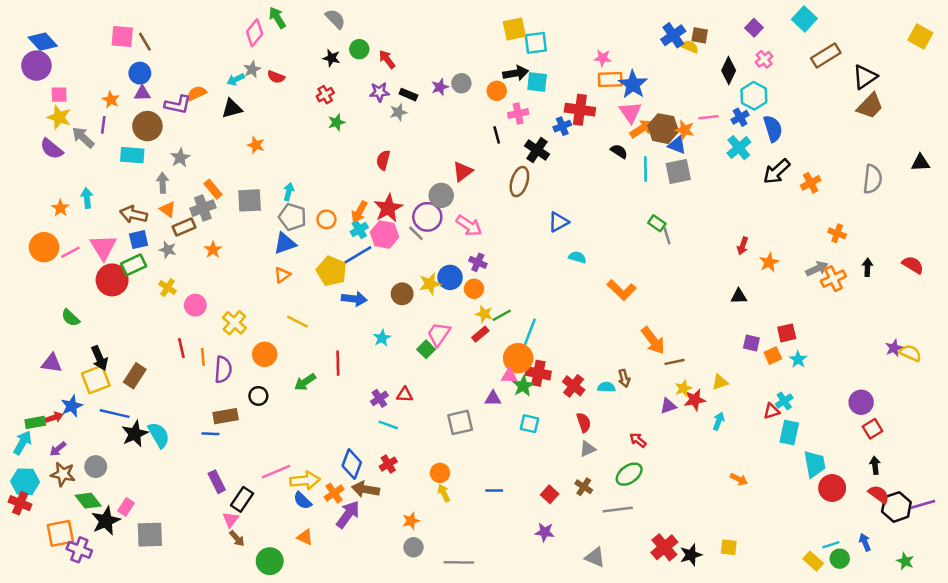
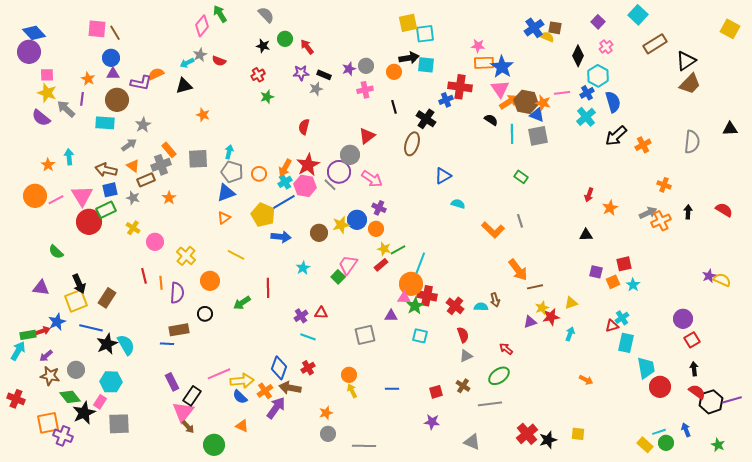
pink cross: (518, 113) -> (365, 90), moved
gray arrow: (163, 183) -> (129, 145), turned 56
gray line: (667, 236) -> (520, 221), moved
cyan hexagon: (25, 482) -> (111, 382), moved
red square: (550, 494) -> (436, 392), turned 32
pink triangle: (231, 520) -> (183, 412), size x1.6

